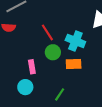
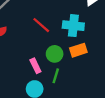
green circle: (53, 52) -> (55, 54), moved
green line: (60, 94) -> (56, 76), moved

